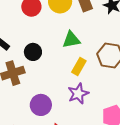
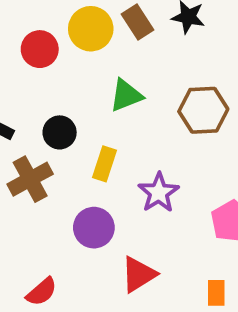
yellow rectangle: (79, 66) -> (104, 164), moved

